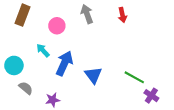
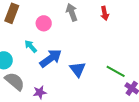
blue arrow: (64, 63) -> (51, 58), turned 30
gray semicircle: (26, 88) -> (15, 81), size x1.5

